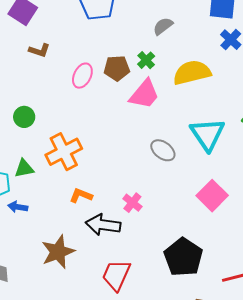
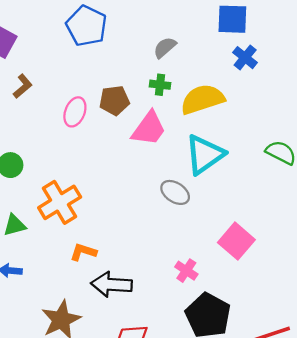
brown L-shape: (39, 50) -> (23, 86), turned -55
green cross: (146, 60) -> (160, 85), moved, turned -36
cyan triangle: (208, 134) -> (205, 155), moved, turned 33
pink cross: (132, 203) -> (186, 271), moved

